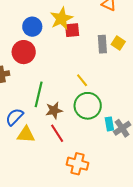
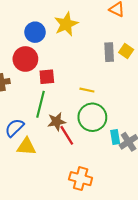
red square: (72, 30) -> (47, 77), moved
yellow line: (82, 80) -> (87, 90), turned -40
red line: (57, 133) -> (67, 135), moved

